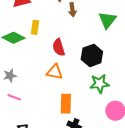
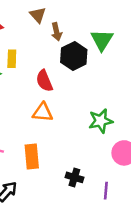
black hexagon: (92, 55) -> (74, 56), moved
orange rectangle: (66, 104) -> (32, 157), moved

